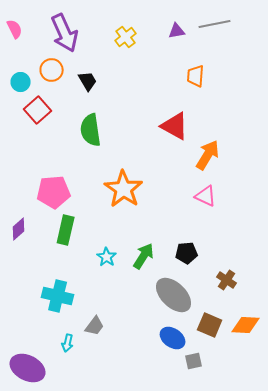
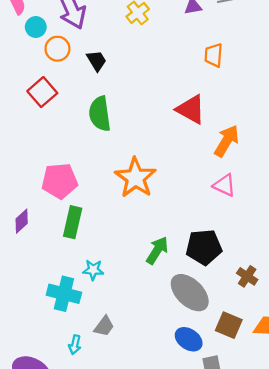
cyan circle: (21, 82) -> (36, 27), moved
black pentagon: (187, 253) -> (204, 247), size x1.5
cyan star: (107, 257) -> (93, 270), moved, turned -30

